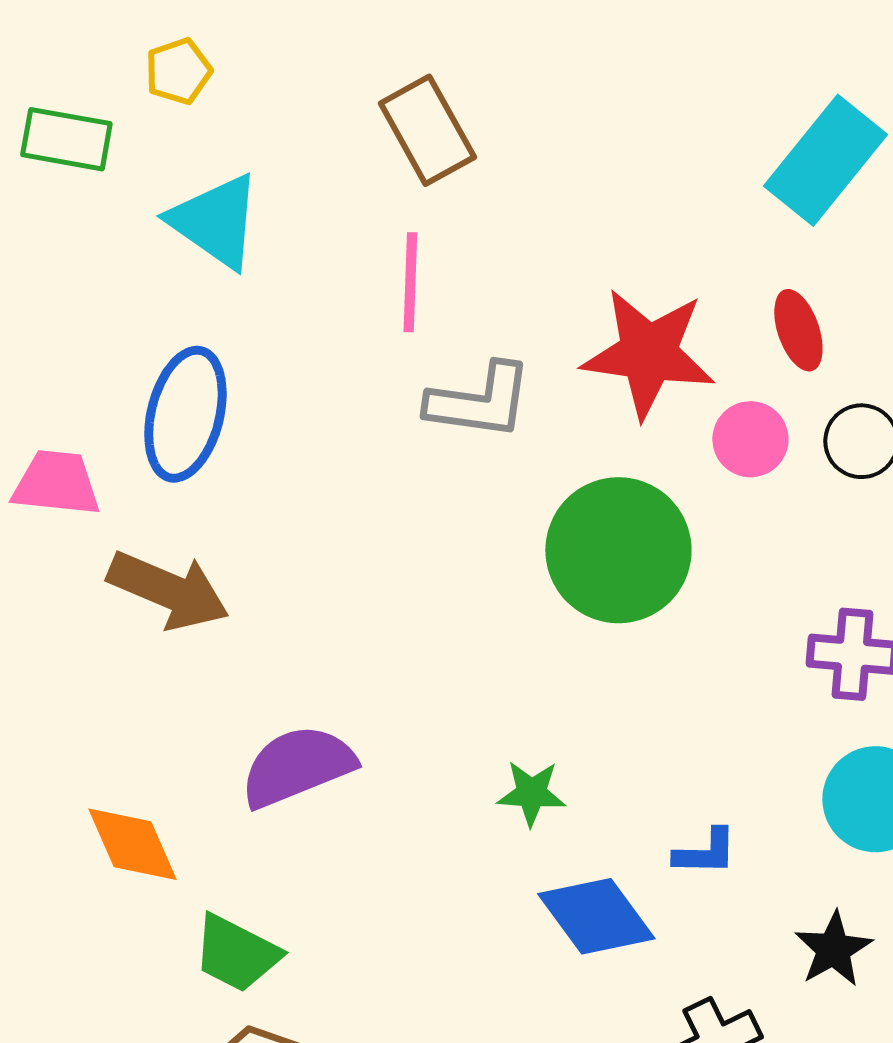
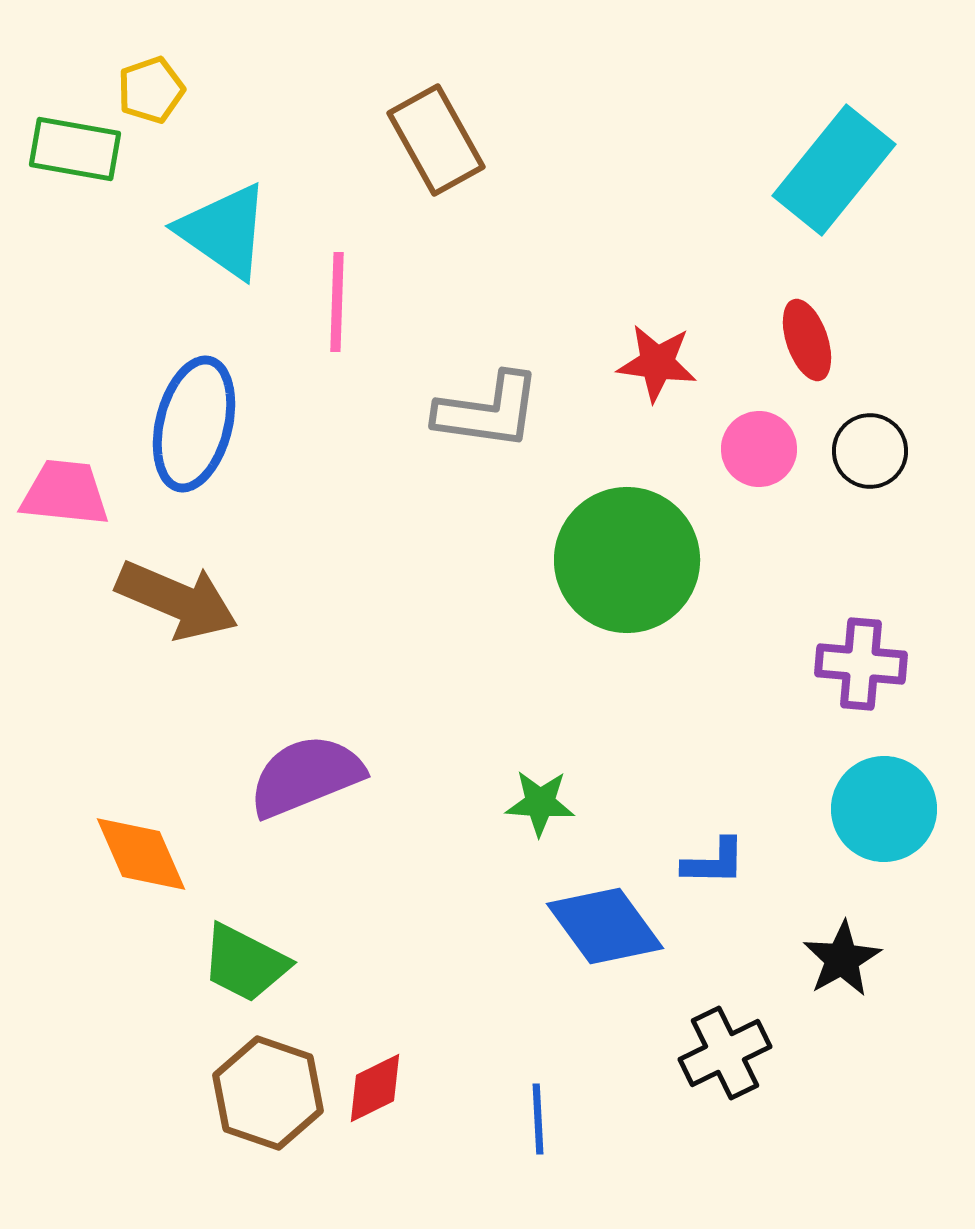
yellow pentagon: (178, 71) -> (151, 90), moved
pink line: (410, 282) -> (337, 302), moved
red star: (648, 353) -> (657, 363), size x0.6

